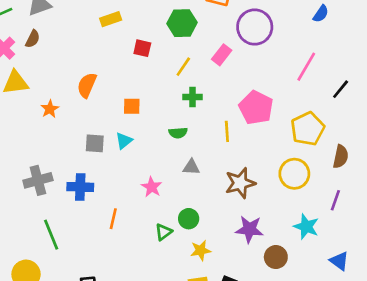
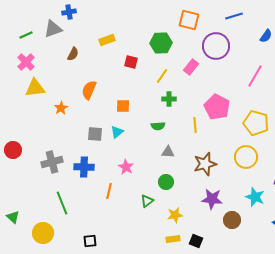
brown semicircle: (33, 39) -> (73, 54), moved
yellow pentagon: (308, 129) -> (256, 123), turned -30
pink star: (152, 187) -> (126, 167), moved
green circle: (189, 219) -> (166, 182), moved

